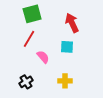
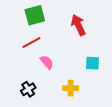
red line: (29, 39) -> (32, 42), turned 30
cyan square: (67, 47) -> (92, 63), moved

